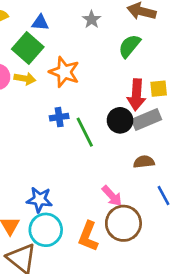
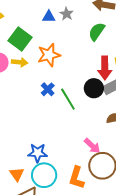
blue triangle: (40, 23) -> (49, 17), moved
orange star: (64, 72) -> (49, 55), turned -30
blue cross: (59, 117) -> (48, 89), turned -32

